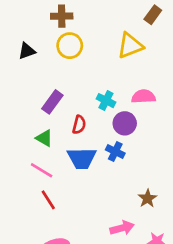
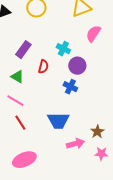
pink semicircle: (143, 97) -> (93, 34), moved, turned -54
blue trapezoid: (82, 158) -> (58, 121), moved
brown star: (147, 198) -> (97, 132), moved

